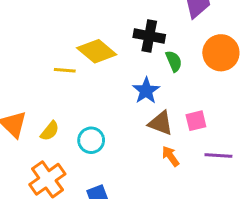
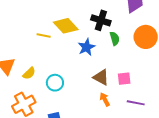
blue star: (146, 91) -> (86, 47), moved

